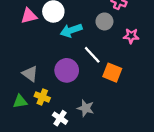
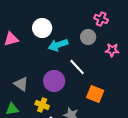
pink triangle: (29, 16) -> (11, 39), moved
orange square: (112, 73) -> (95, 94), moved
yellow cross: (42, 97) -> (42, 105), moved

